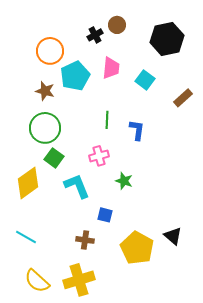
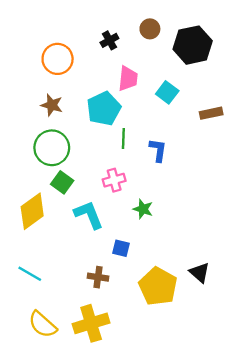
brown circle: (117, 25) -> (150, 29), moved
cyan pentagon: (75, 76) -> (104, 109), moved
brown rectangle: (183, 98) -> (211, 113), turned 30

